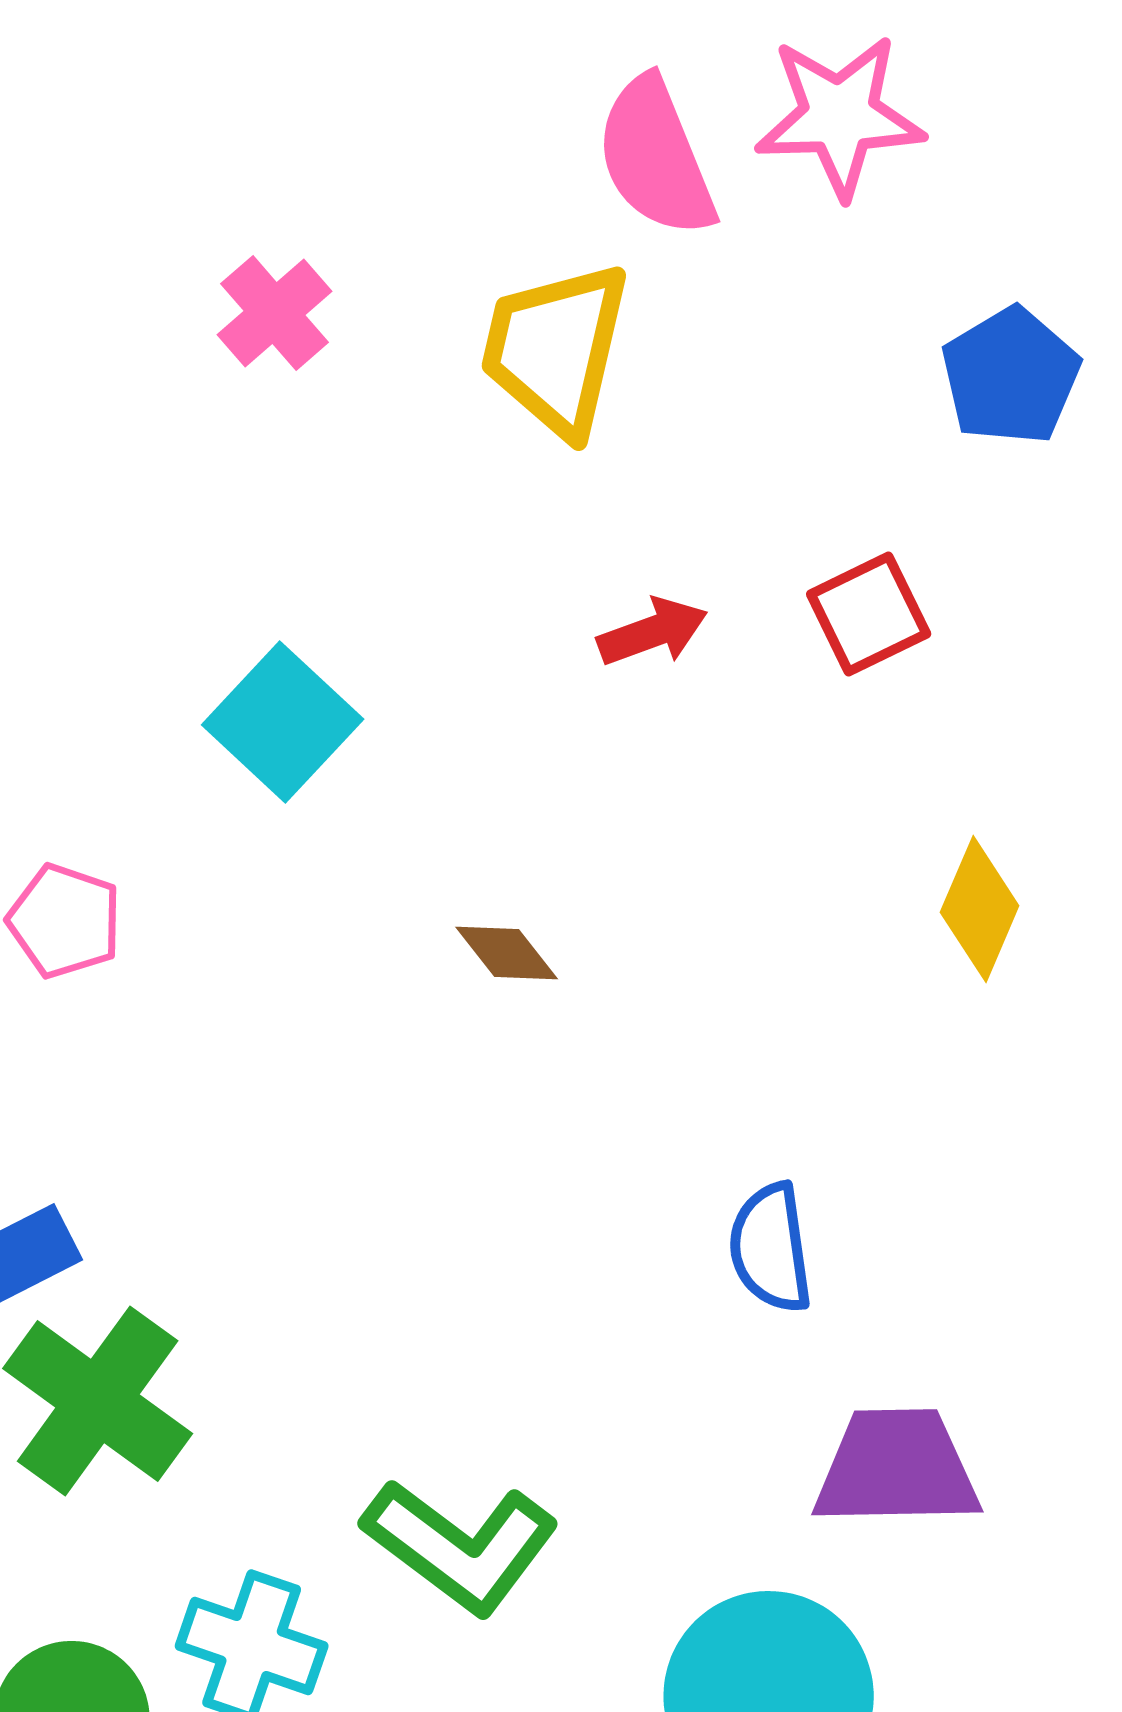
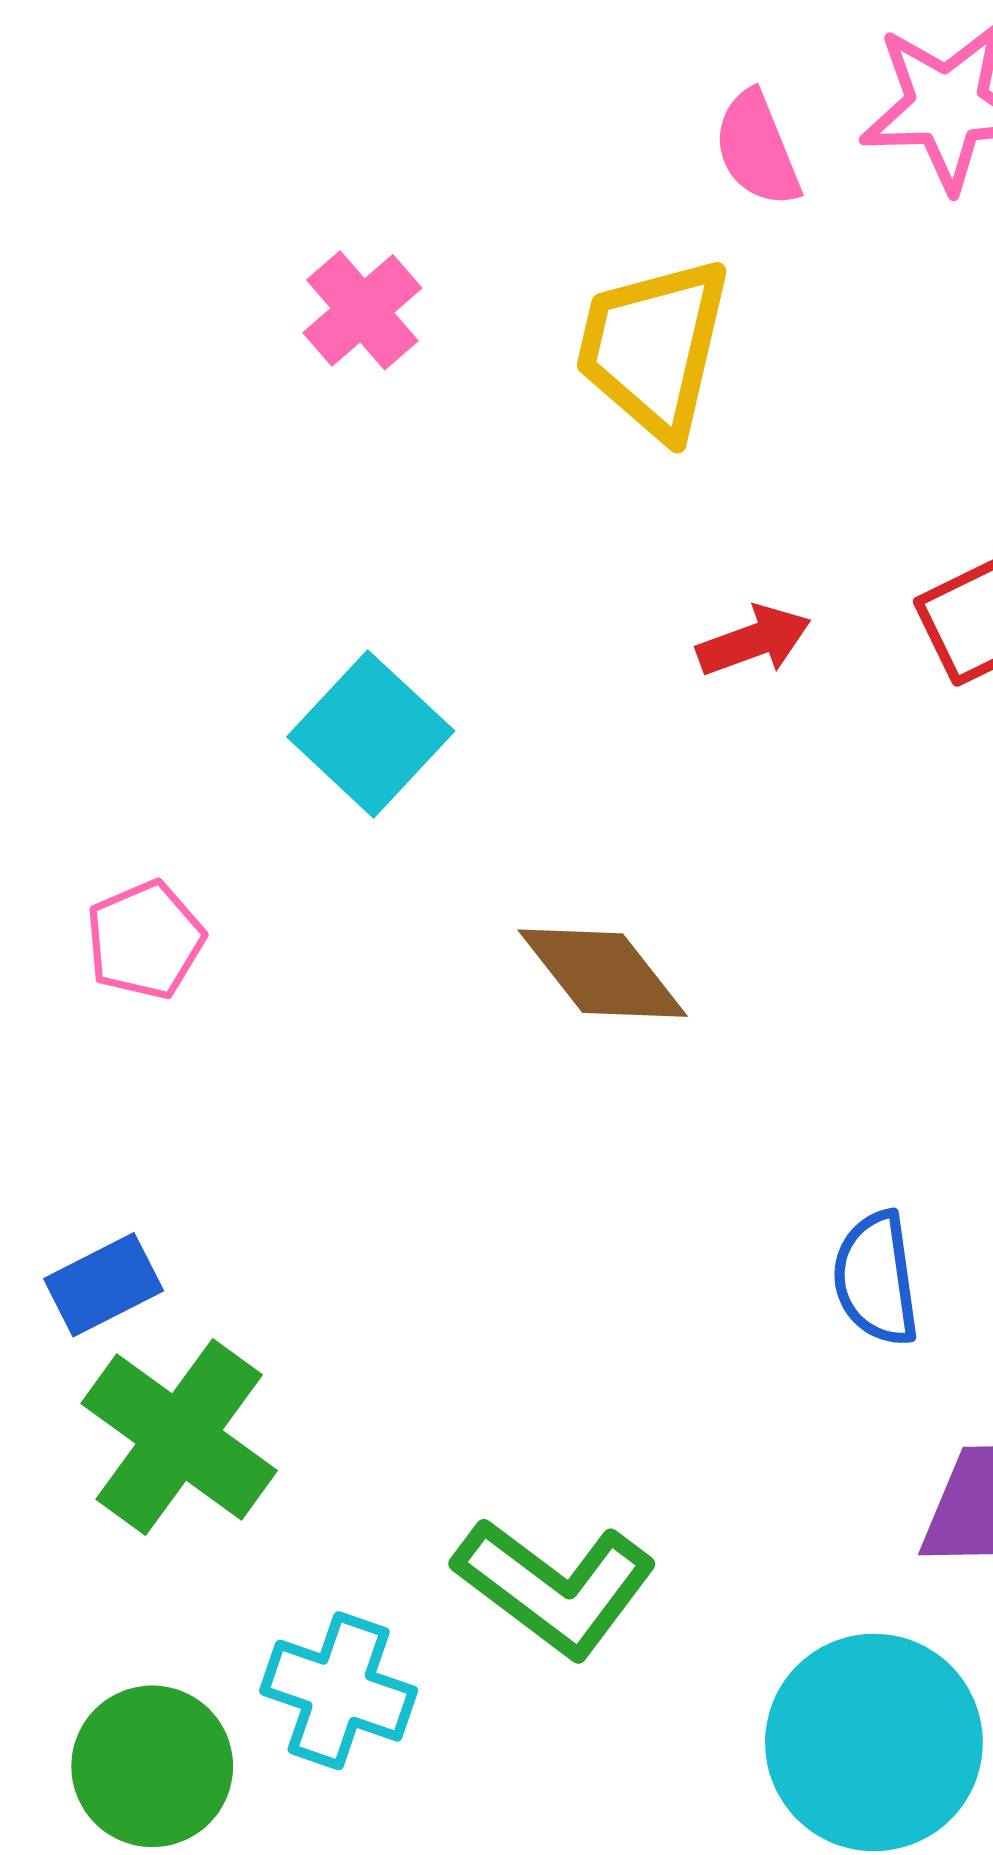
pink semicircle: (656, 157) -> (757, 149), size x0.7
pink pentagon: (65, 921) -> (145, 940), turned 30
brown diamond: (507, 953) -> (603, 973), size x1.6

